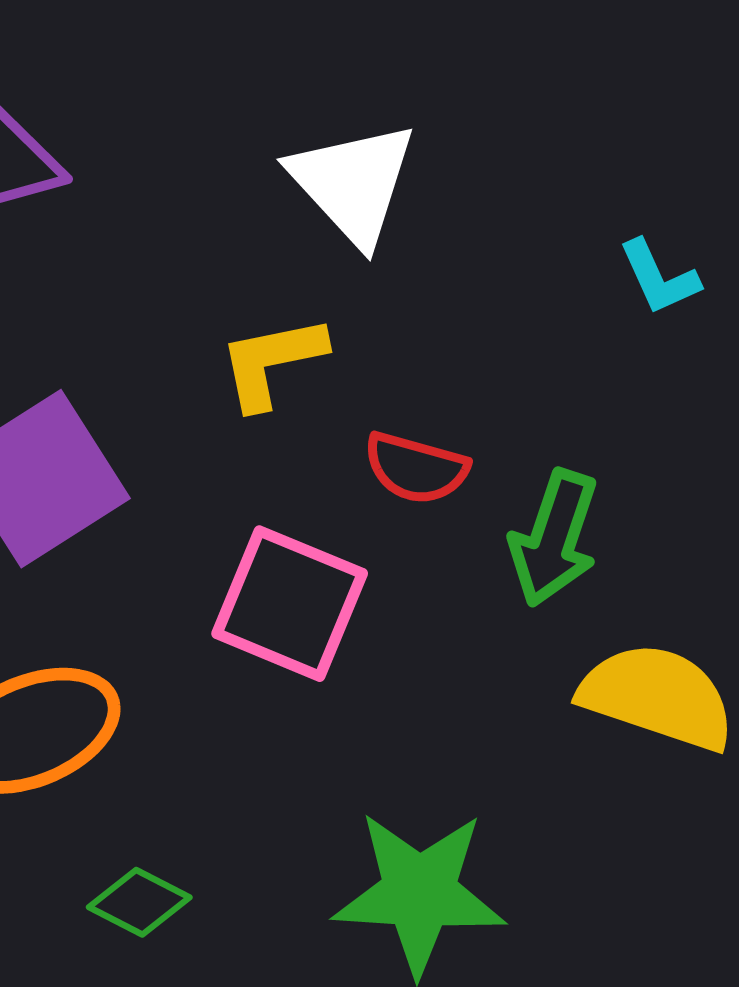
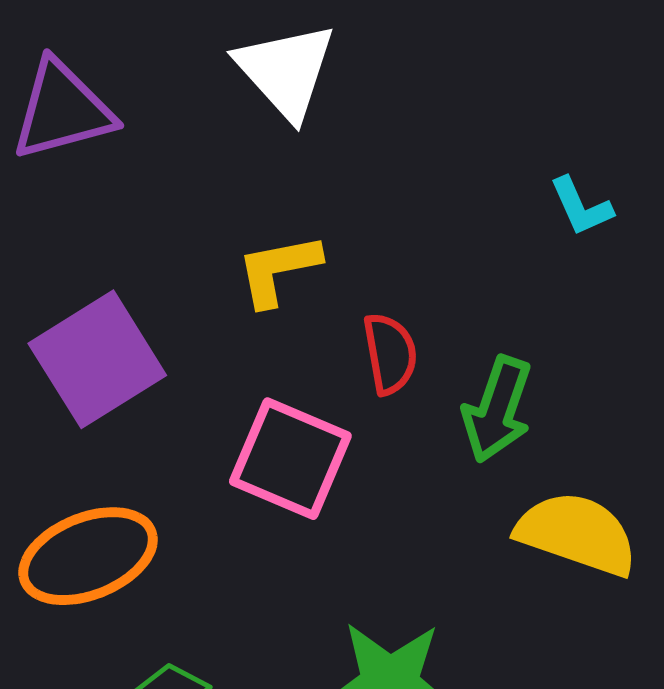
white triangle: (353, 183) -> (286, 71), moved
red semicircle: (416, 468) -> (390, 354), turned -116

